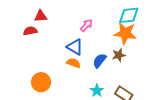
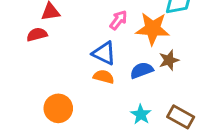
orange star: (125, 33) -> (153, 29), moved
blue semicircle: (100, 61) -> (142, 70), turned 35

